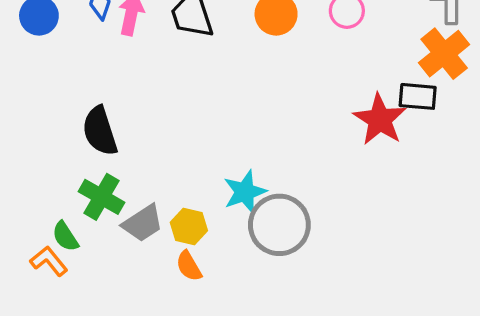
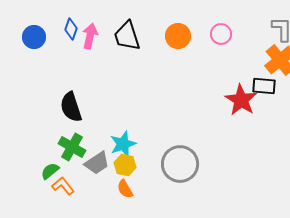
cyan star: (245, 192) -> (123, 144), moved
green semicircle: (65, 236) -> (50, 171), turned 84
orange L-shape: (49, 261) -> (63, 186), moved

